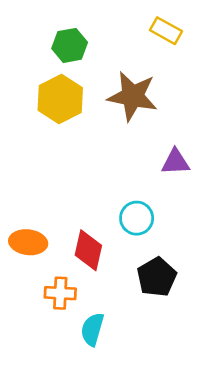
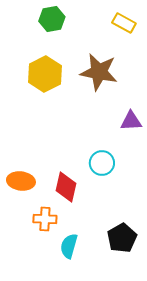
green hexagon: (70, 45) -> (52, 19), moved
black pentagon: (157, 277) -> (122, 238), moved

